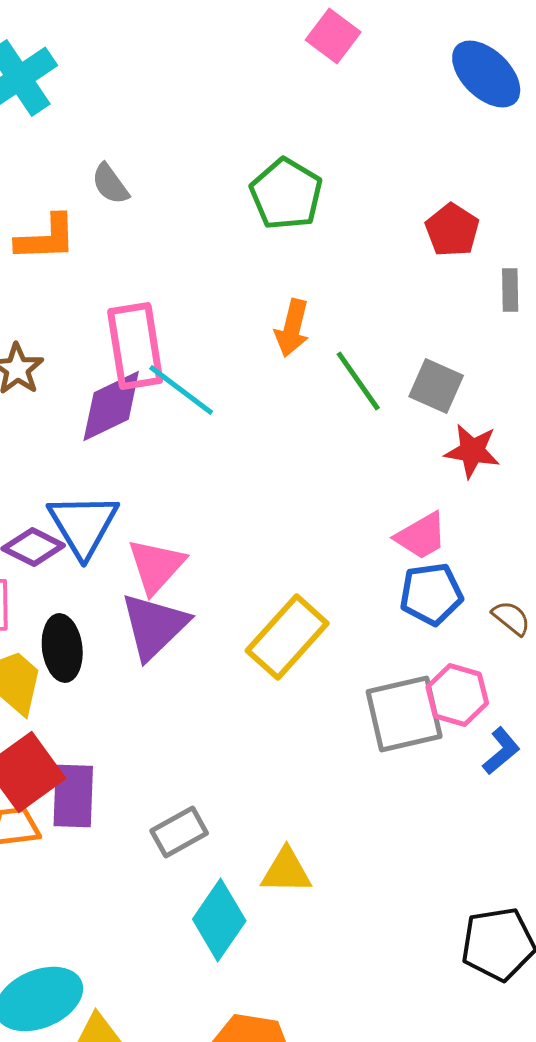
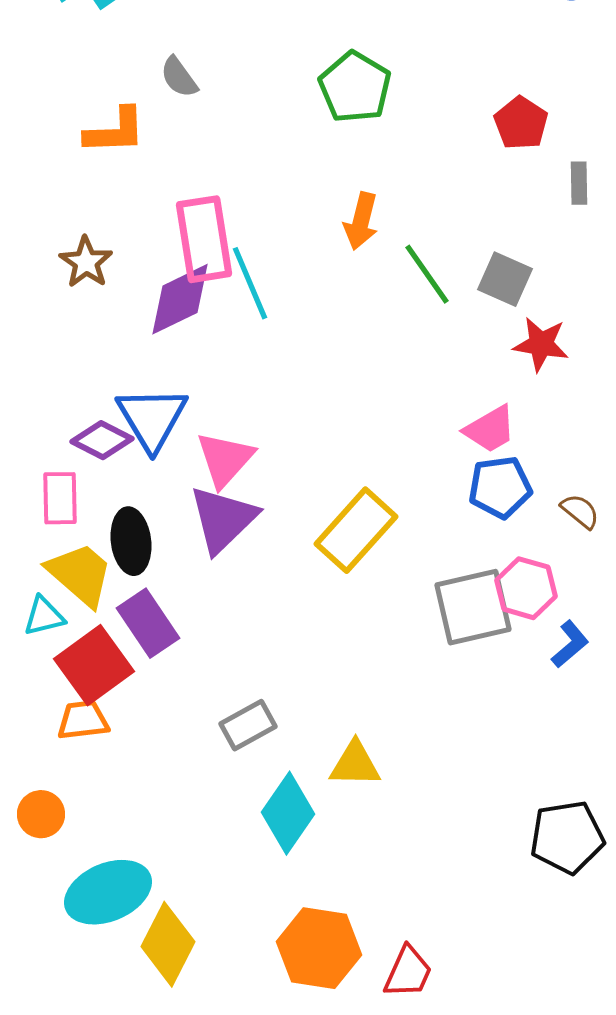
cyan line: (181, 390) -> (250, 283), turned 30
purple rectangle: (73, 796) -> (148, 623), moved, turned -36

